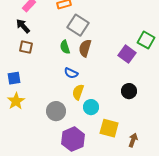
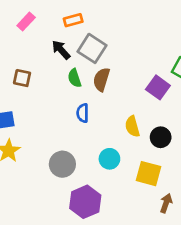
black arrow: (23, 26) -> (61, 50), moved
blue semicircle: (71, 73) -> (83, 113), turned 64
yellow semicircle: (78, 92) -> (132, 126), moved, turned -35
yellow square: (109, 128) -> (149, 174), moved

